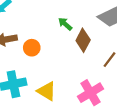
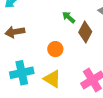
orange circle: (32, 48) -> (55, 49), moved

